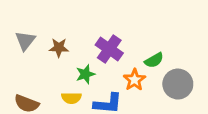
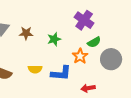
purple cross: (109, 49) -> (84, 20), moved
green star: (85, 74) -> (54, 39), moved

